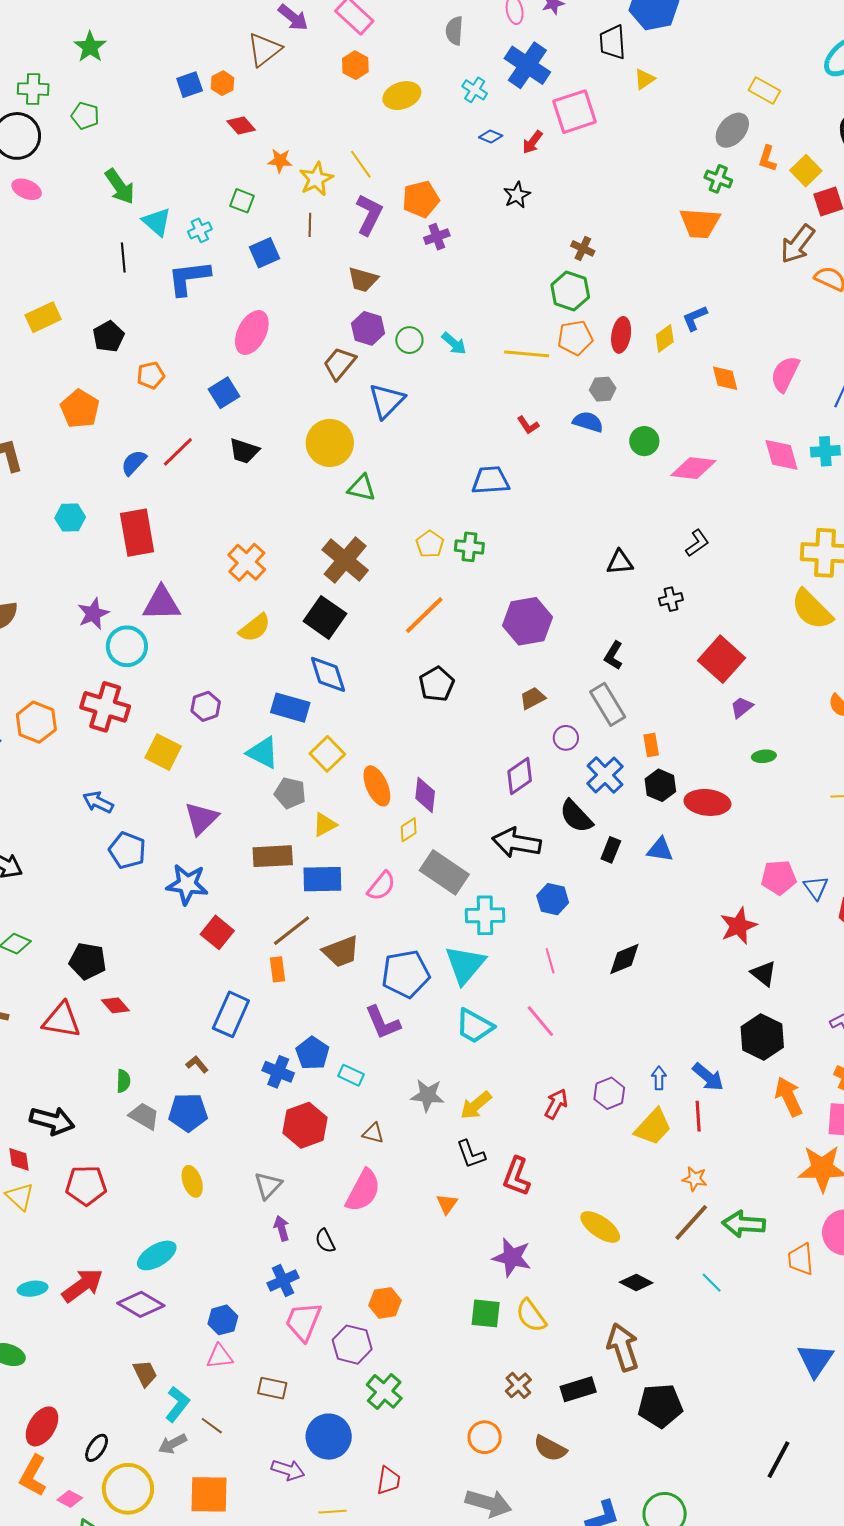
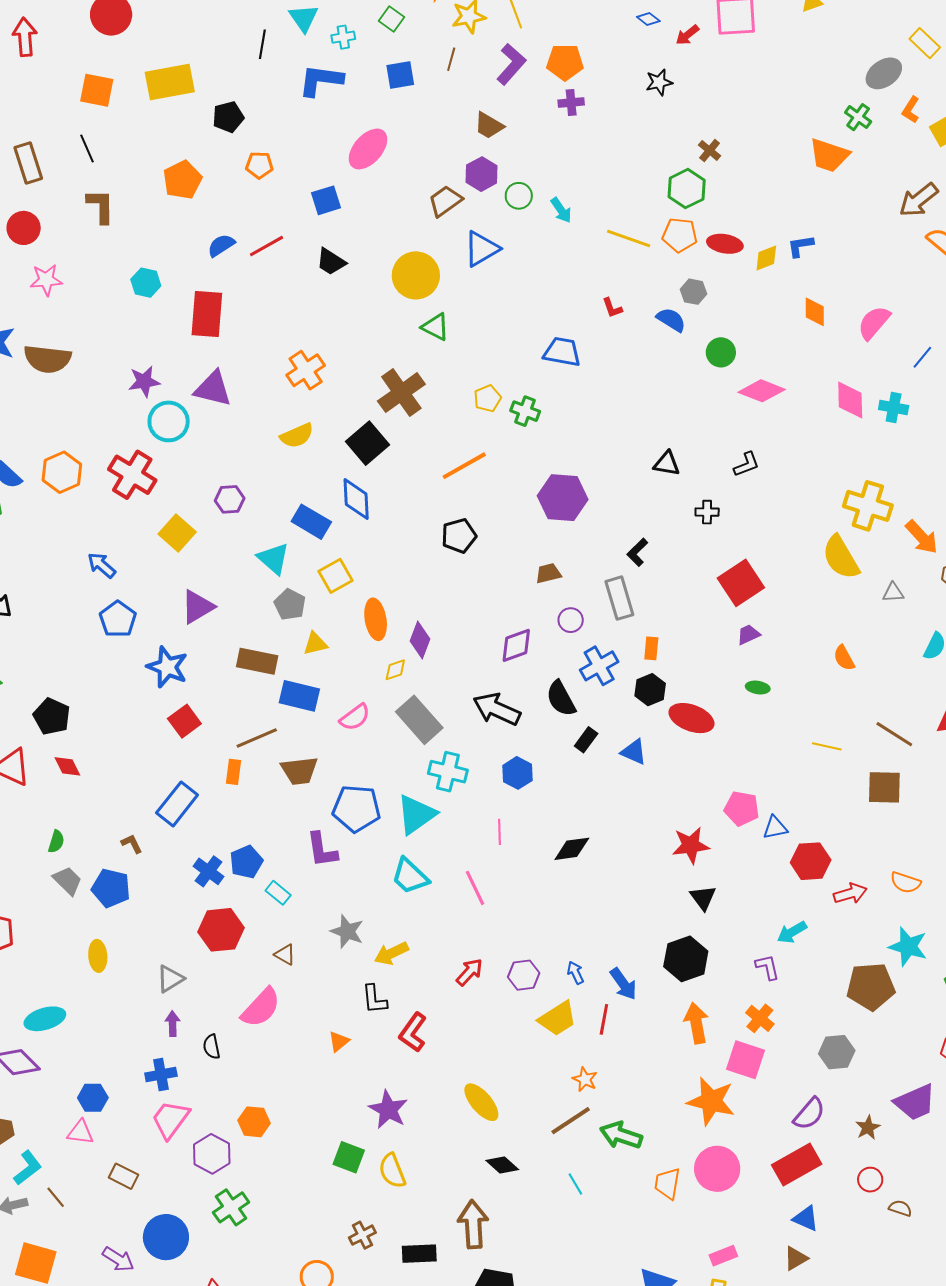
yellow rectangle: (43, 317) -> (170, 82), size x1.4
red ellipse: (621, 335) -> (725, 244), turned 76
blue triangle: (816, 888) -> (775, 828), turned 40
blue arrow: (659, 1078) -> (576, 973), turned -40

